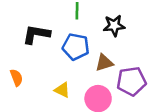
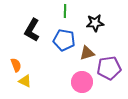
black L-shape: (36, 34) -> (32, 30), turned -70
yellow triangle: (62, 90) -> (25, 81), moved

